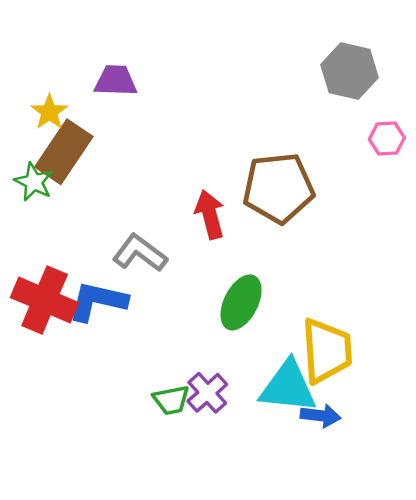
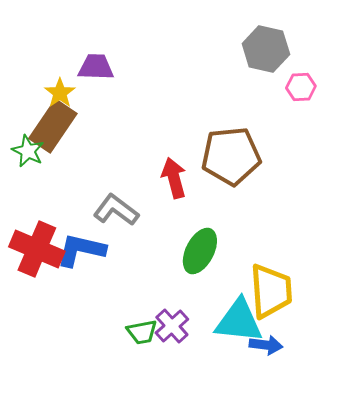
gray hexagon: (350, 71) -> (266, 49), moved
yellow star: (49, 112) -> (60, 93), moved
pink hexagon: (387, 139) -> (301, 87), moved

